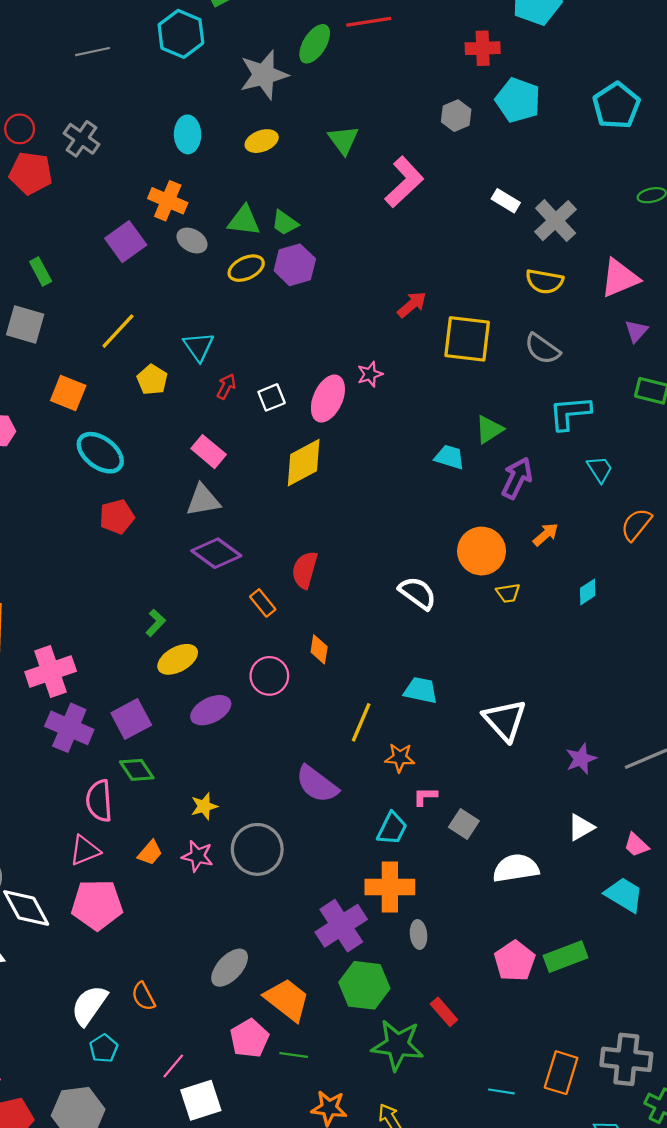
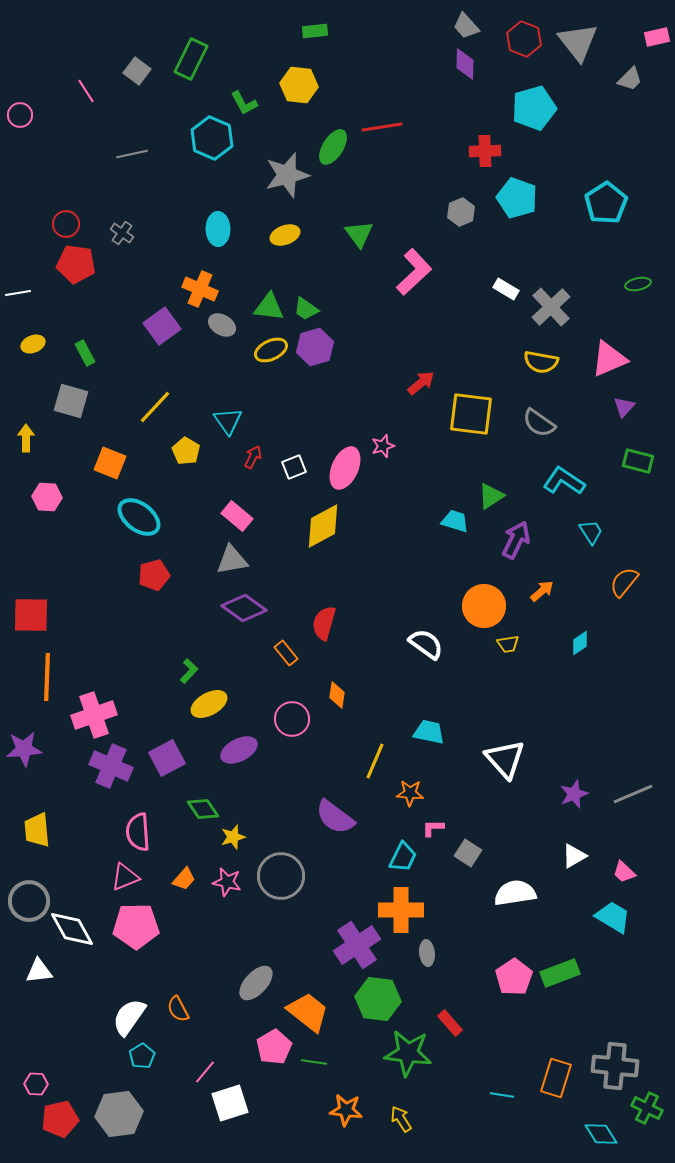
gray cross: (81, 139) -> (122, 233), size x0.7
cyan L-shape: (570, 413) -> (564, 481), turned 39
green diamond: (137, 770) -> (203, 809), moved

